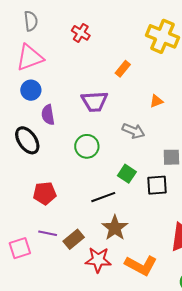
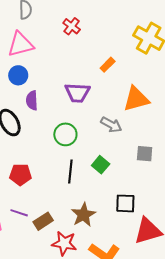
orange triangle: (156, 101) -> (136, 99), size x2.0
black square: (157, 185) -> (125, 203), moved
black line: (103, 197) -> (70, 172), moved, turned -70

